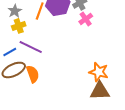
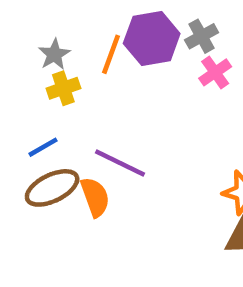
purple line: (31, 47) -> (120, 163), moved

